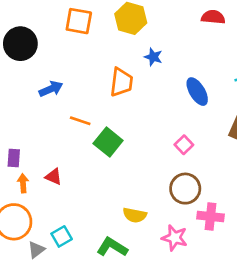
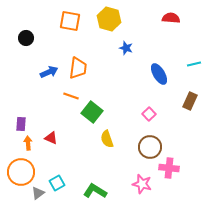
black circle: (20, 44) -> (26, 38), size x0.6
orange trapezoid: (121, 82) -> (78, 68), moved
yellow semicircle: (135, 215) -> (107, 139), moved, turned 60

